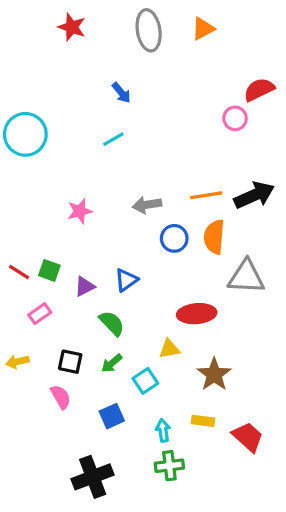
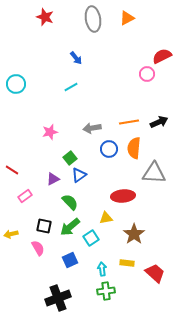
cyan circle: (25, 134) -> (16, 84), size x0.7
black arrow: (254, 195) -> (159, 122), size x0.7
green square: (49, 270) -> (70, 158), moved, turned 32
yellow arrow: (17, 362) -> (11, 234), moved
green arrow: (112, 363) -> (70, 227), size x1.5

